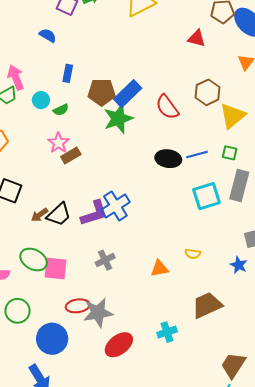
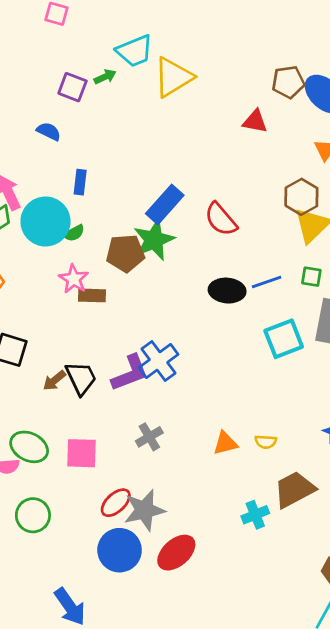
brown pentagon: (102, 92) -> (125, 253), moved
brown hexagon: (207, 92) -> (301, 197), moved
cyan circle: (41, 100) -> (45, 221), size x2.0
brown rectangle: (71, 156) -> (92, 295), turned 36
black trapezoid: (59, 214) -> (81, 378), turned -68
yellow semicircle: (193, 254) -> (266, 442), moved
green ellipse: (34, 260) -> (29, 447), moved
red ellipse: (78, 306) -> (116, 503), turned -30
cyan cross: (167, 332) -> (255, 515), moved
blue circle: (52, 339) -> (120, 550), moved

